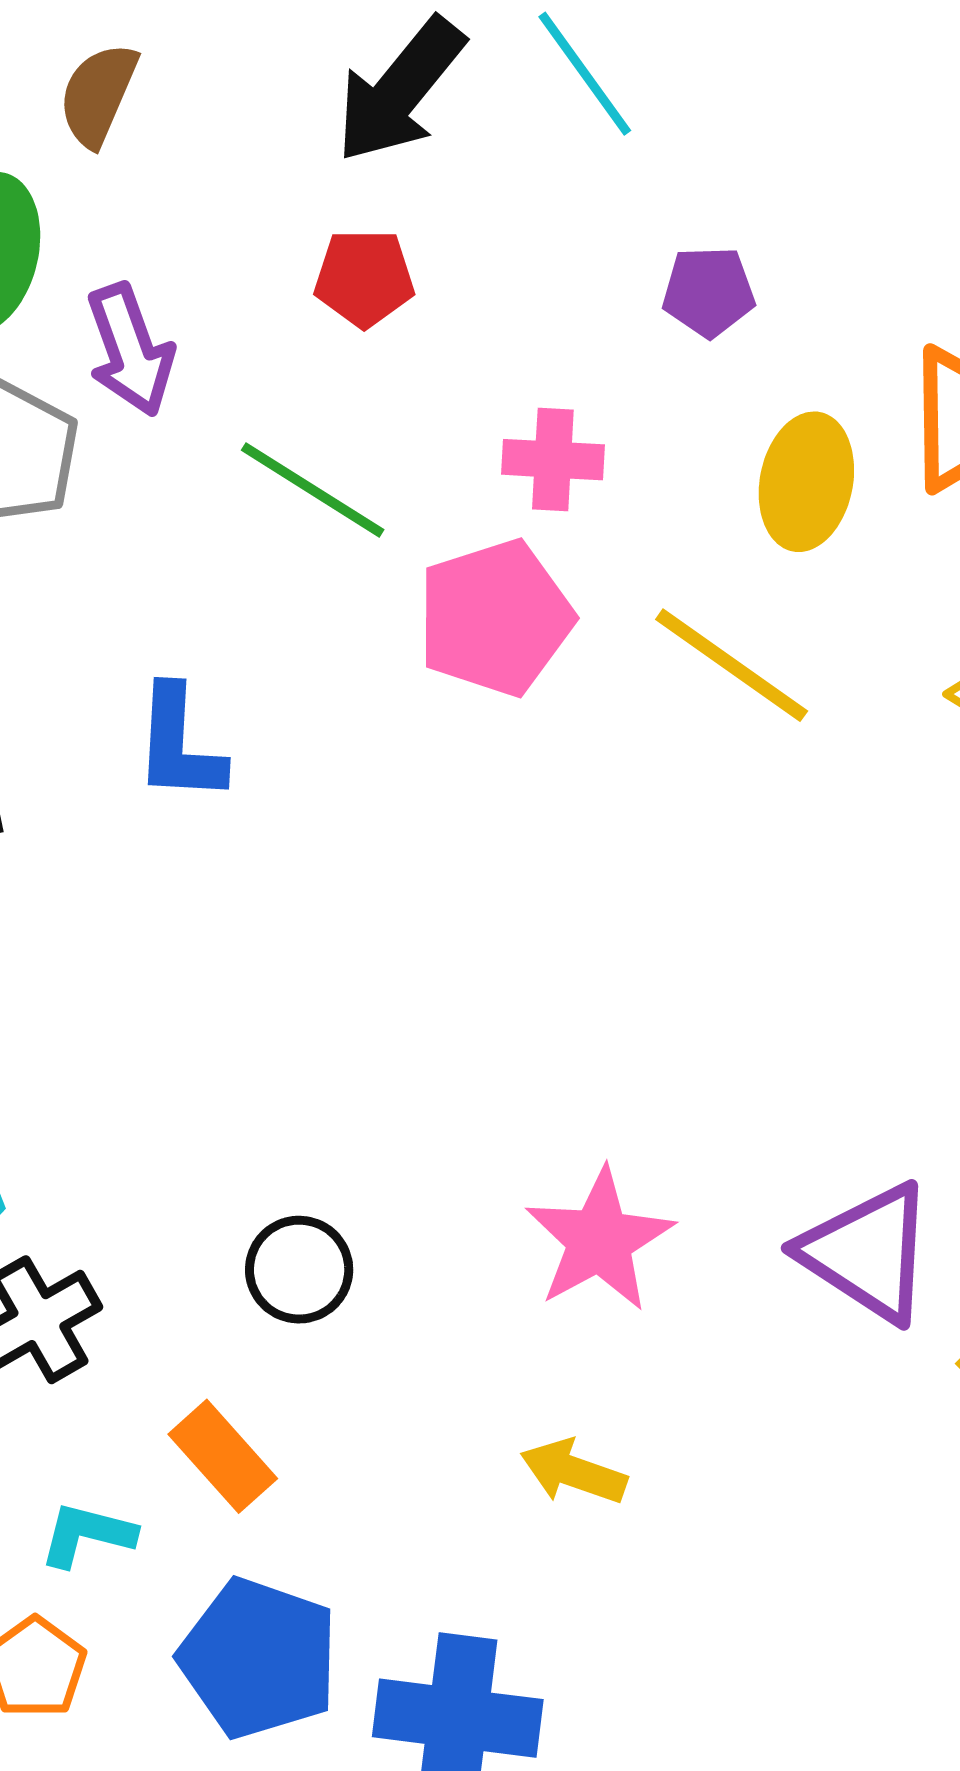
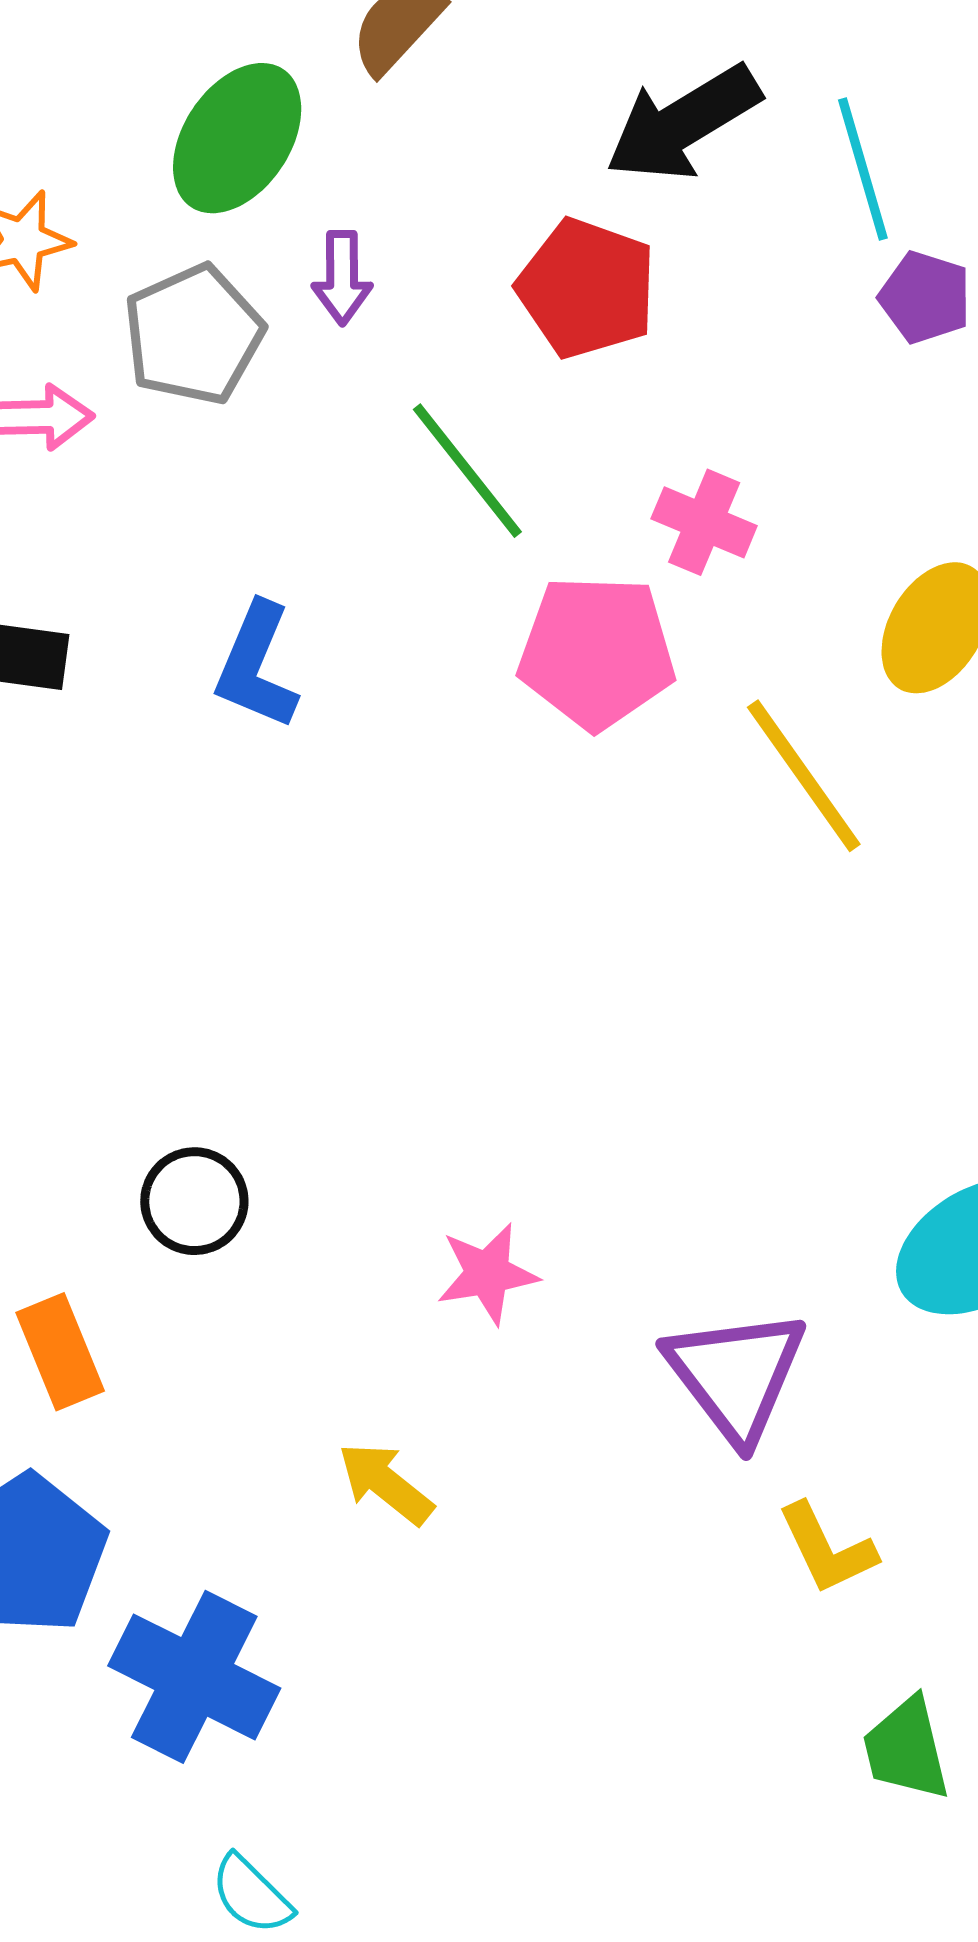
red pentagon: (364, 278) -> (587, 288), size x1.4
purple pentagon: (709, 292) -> (925, 297), moved
purple arrow: (130, 350) -> (342, 278), size x0.7
pink star: (599, 1240) -> (487, 1274), size x0.7

